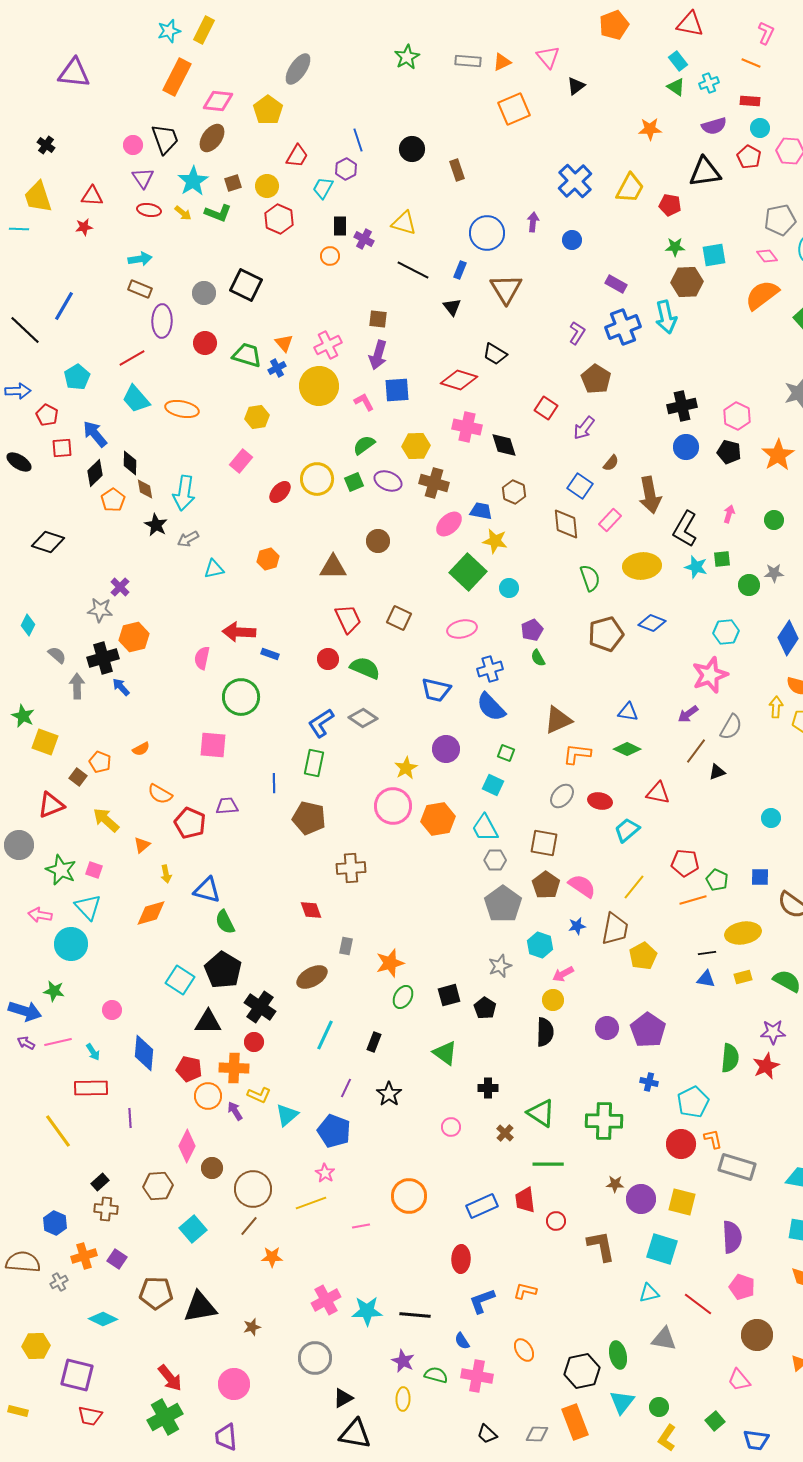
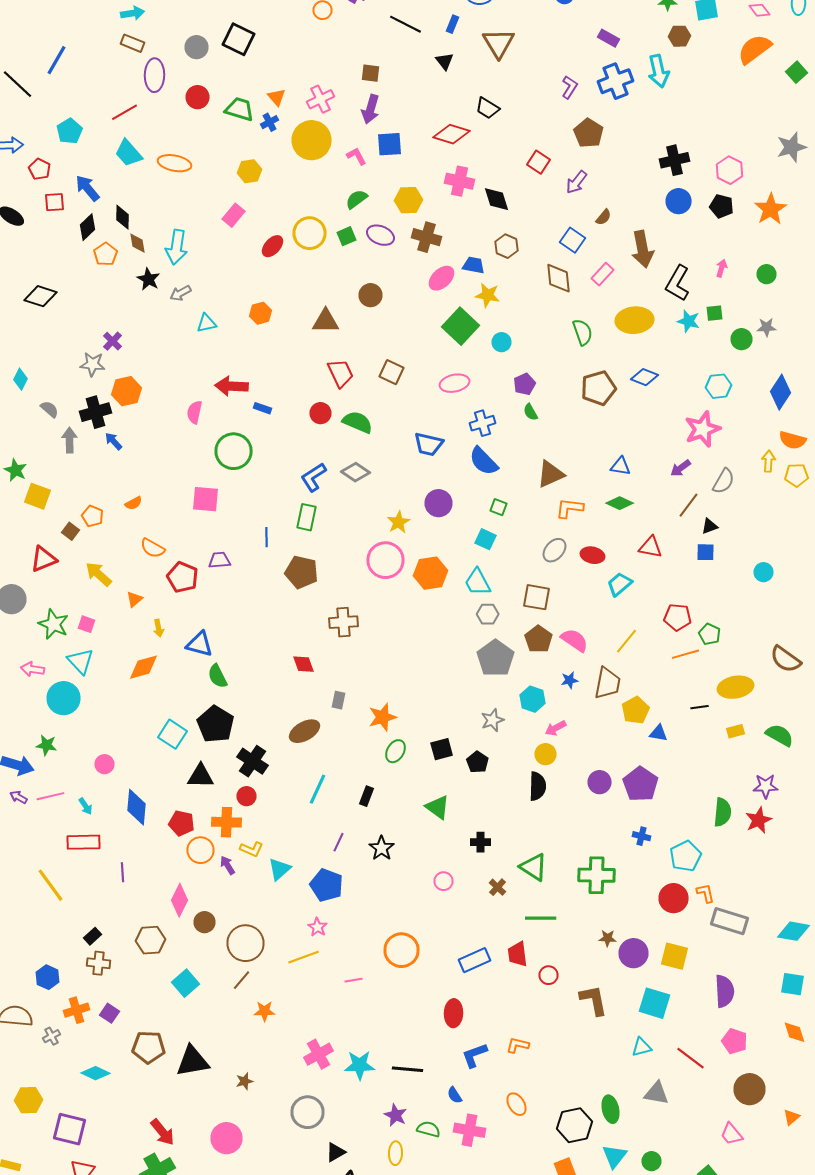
brown hexagon: (687, 282) -> (680, 36), size x0.7
blue square: (760, 877) -> (706, 552), moved
blue triangle: (706, 979) -> (658, 733), moved

